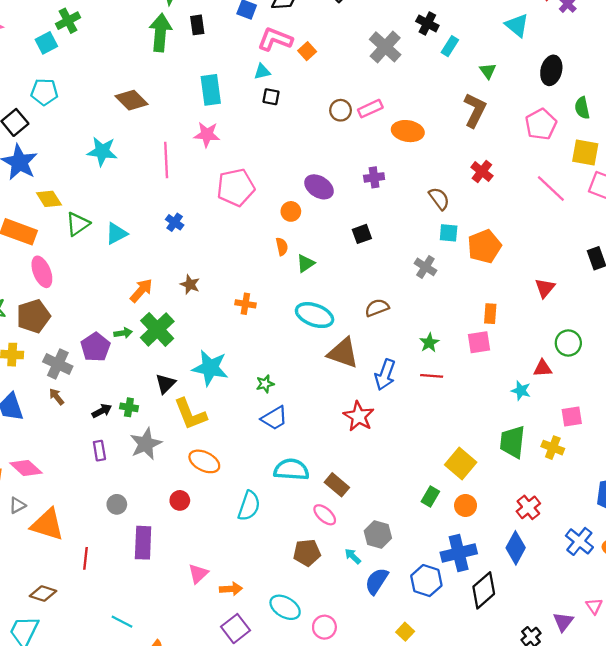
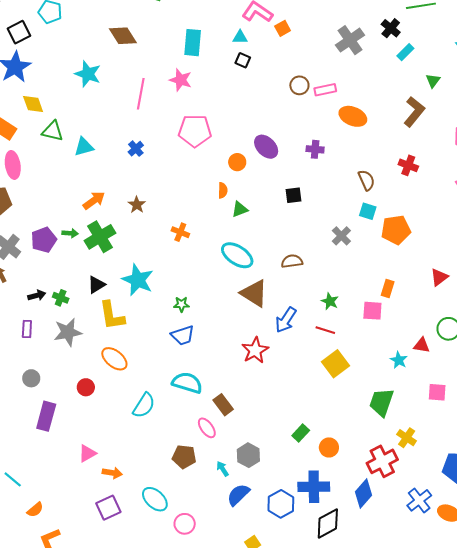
red cross: (482, 171) -> (408, 165), turned -30
green triangle: (78, 224) -> (53, 131), turned 35
green star: (429, 343) -> (330, 301), turned -30
yellow cross: (553, 448) -> (407, 438), moved
yellow square: (461, 464) -> (335, 364), moved
red cross: (528, 507) -> (382, 461), size x1.4

